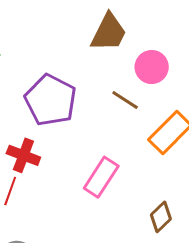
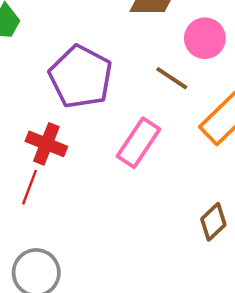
pink rectangle: (101, 177) -> (138, 143), moved

